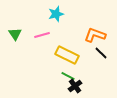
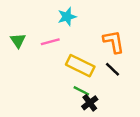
orange L-shape: (95, 35) -> (114, 42), turned 60
black line: (101, 53) -> (112, 69), moved

